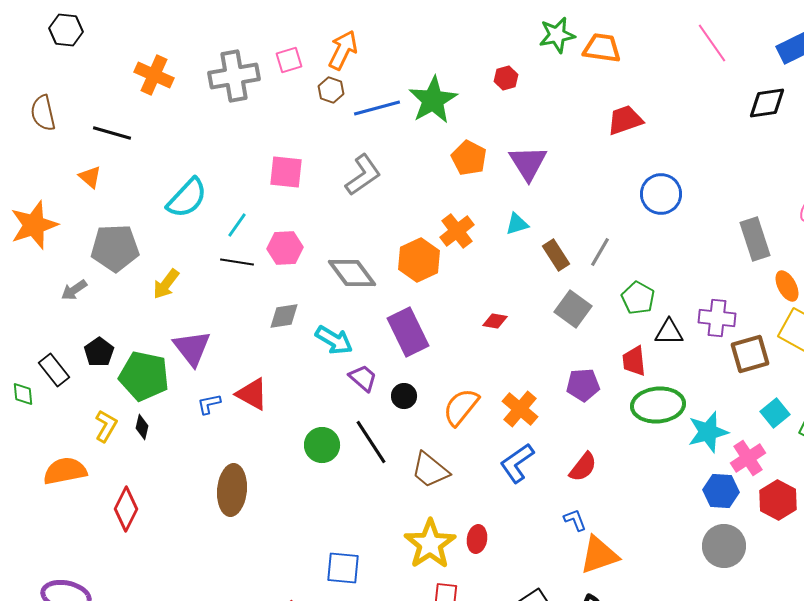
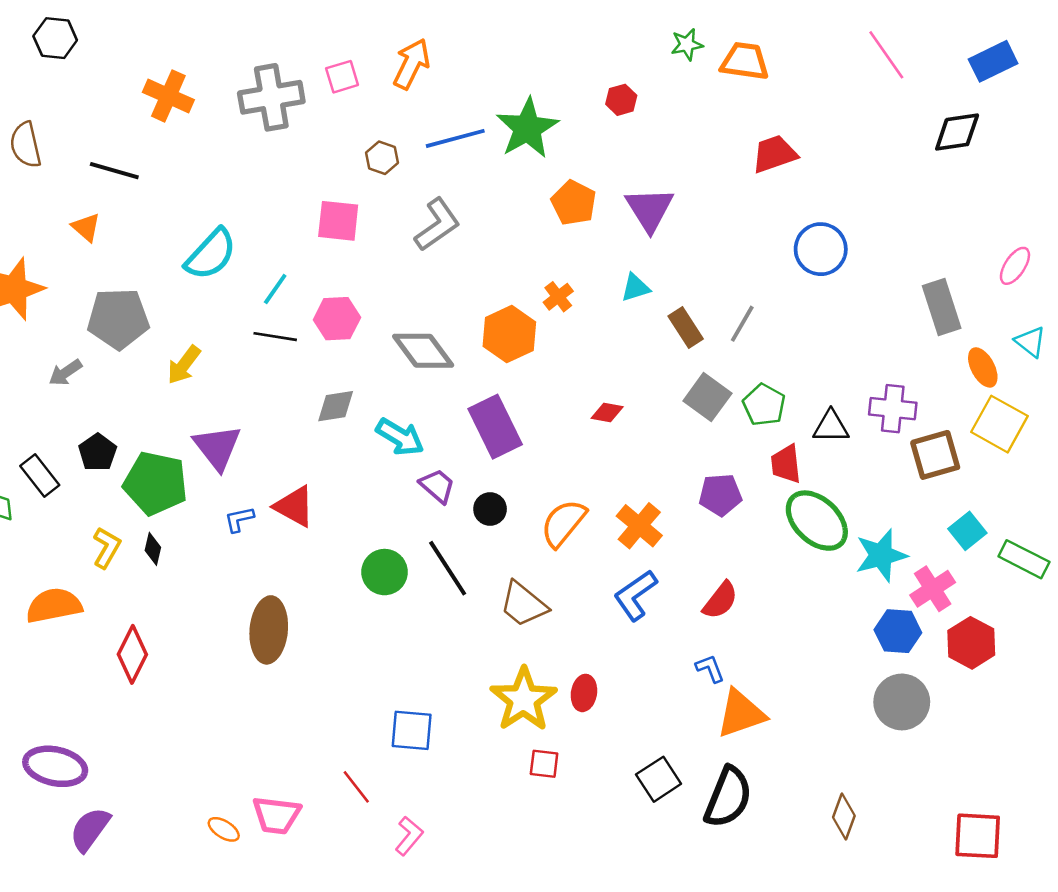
green star: (557, 35) -> (687, 45), size x0.7
brown hexagon: (331, 90) -> (382, 158), moved
orange cross: (457, 231) -> (558, 297), size x0.7
green pentagon: (638, 298) -> (764, 405), moved
green ellipse: (658, 405) -> (817, 521), turned 48

